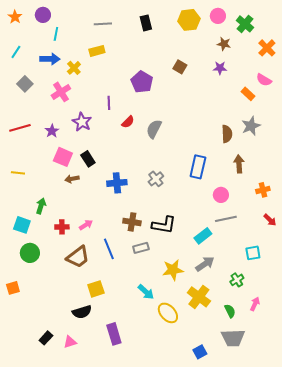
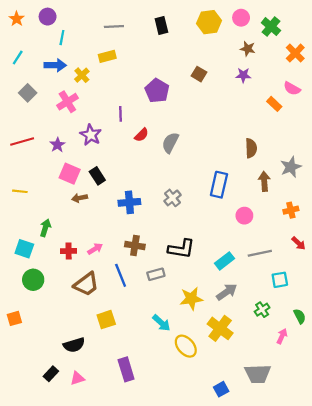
gray star: (251, 126) -> (291, 167), moved
gray line: (226, 219) -> (260, 253), moved
brown cross: (132, 222) -> (135, 245), moved
green semicircle: (230, 311) -> (300, 316), moved
black semicircle: (82, 312) -> (74, 345), moved

